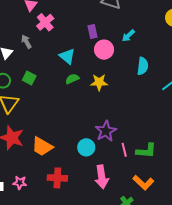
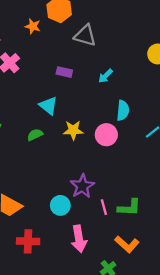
purple rectangle: (93, 31) -> (64, 72), turned -64
pink circle: (104, 50) -> (106, 135), moved
cyan triangle: (67, 56) -> (48, 106), moved
green semicircle: (72, 79) -> (35, 135), moved

